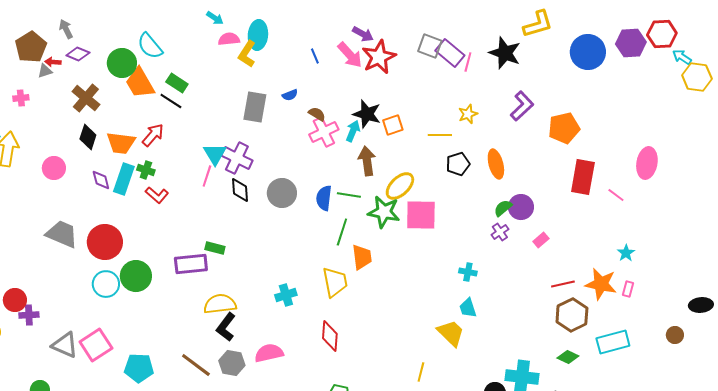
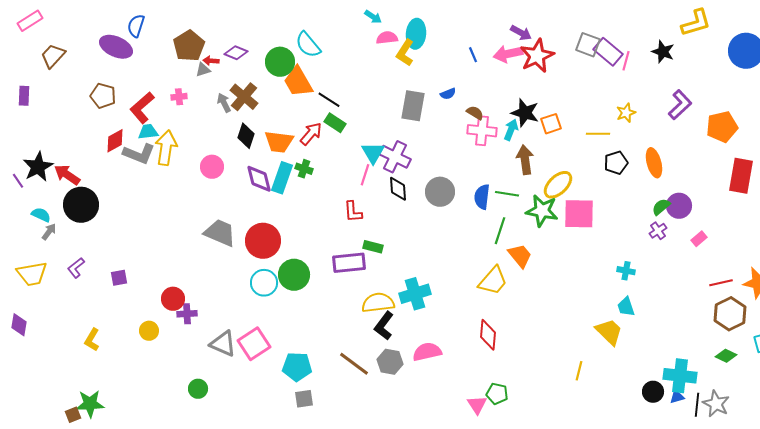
gray arrow: (66, 29) -> (224, 103), moved
black star: (505, 53) -> (663, 52), size x0.7
pink arrow: (350, 55) -> (508, 54), turned 120
green rectangle: (177, 83) -> (335, 123), moved
pink cross: (324, 132) -> (482, 131), turned 32
purple diamond: (101, 180) -> (259, 179), size x1.4
red L-shape: (157, 195) -> (353, 212), moved, turned 45
orange trapezoid: (362, 257) -> (520, 256), turned -32
yellow trapezoid: (335, 282) -> (493, 281), turned 52
cyan cross: (286, 295) -> (415, 294), moved, size x1.4

